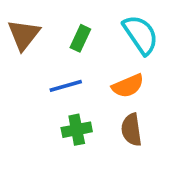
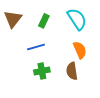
orange semicircle: (128, 86) -> (80, 50), moved, turned -90

